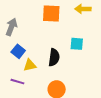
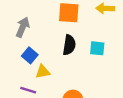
black semicircle: (54, 57) -> (69, 45), moved

